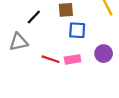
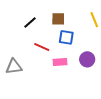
gray triangle: (19, 42) -> (14, 67), moved
red line: (51, 59) -> (42, 47), moved

